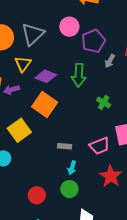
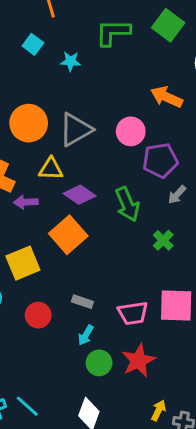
yellow triangle: (23, 64) -> (51, 169), turned 42
green arrow: (79, 75) -> (127, 204), turned -40
green cross: (104, 102) -> (163, 240), moved
green circle: (69, 189) -> (99, 363), moved
red circle: (37, 195) -> (38, 315), moved

